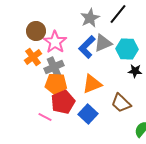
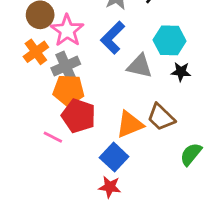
gray triangle: (103, 43) -> (140, 66), moved, turned 36
orange triangle: (92, 84) -> (130, 124), moved
red pentagon: (63, 102) -> (79, 116), turned -30
blue square: (88, 114) -> (114, 157), moved

